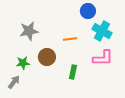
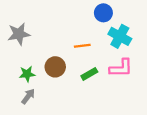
gray star: (29, 31) -> (19, 34), moved
green rectangle: (73, 72) -> (89, 74), moved, turned 48
gray arrow: (14, 82) -> (28, 96), moved

